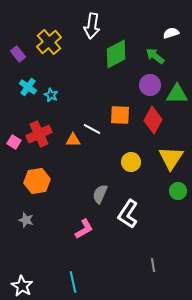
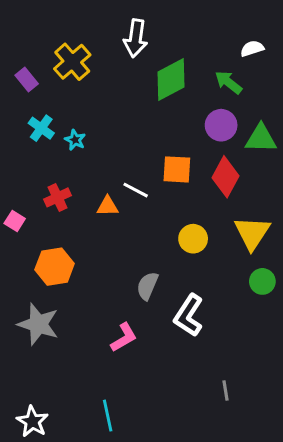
red cross: (39, 134) -> (57, 197), size x0.7
pink square: (14, 142) -> (15, 221), moved
gray star: (26, 220) -> (38, 324), size x1.8

